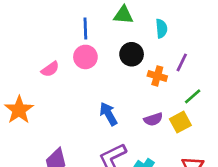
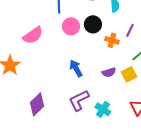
pink circle: (85, 57) -> (71, 26), moved
pink semicircle: (50, 69) -> (33, 35), size x1.5

